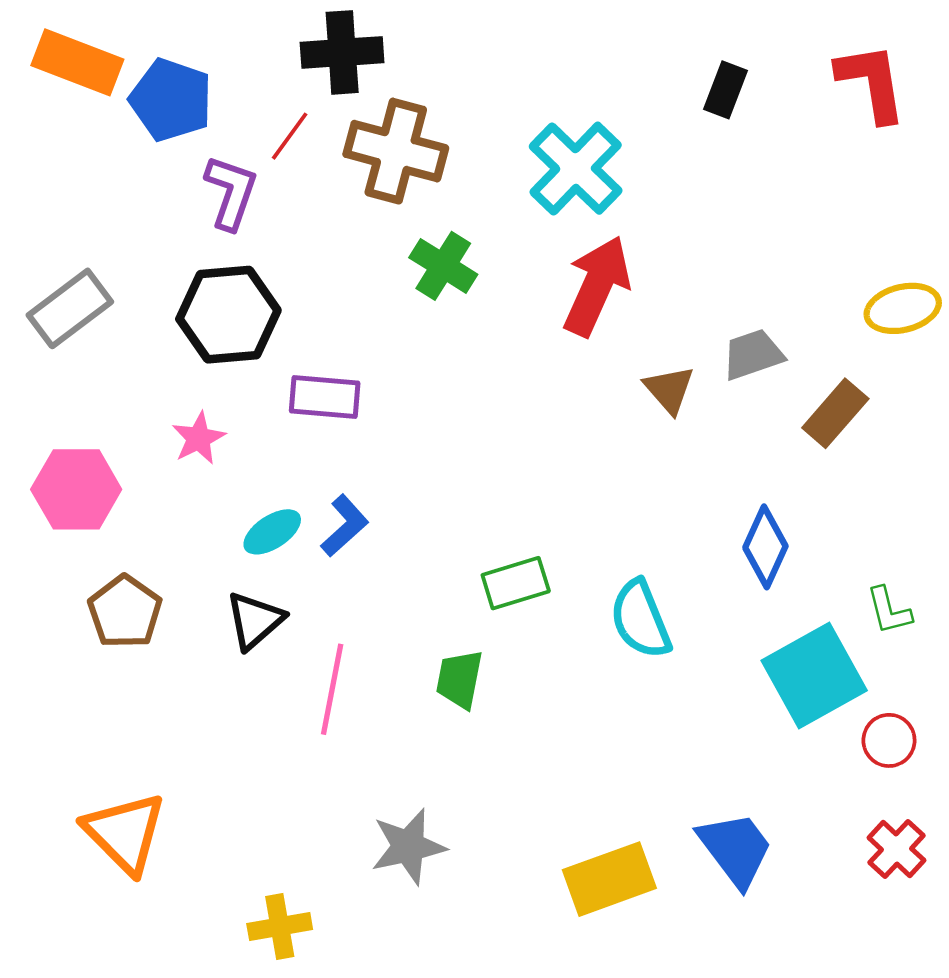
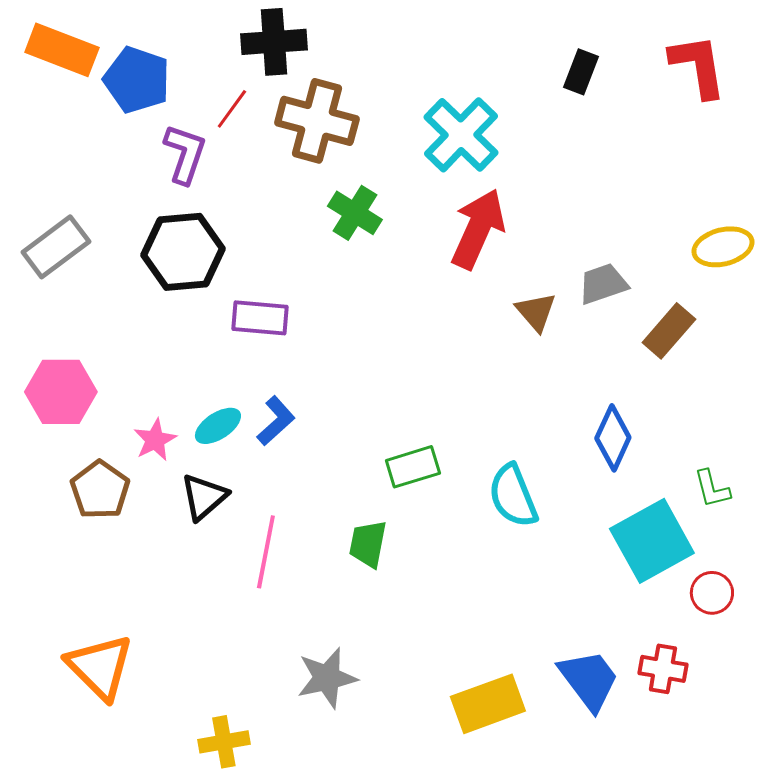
pink star: (199, 438) -> (155, 440), moved
red cross: (896, 849) -> (663, 669), moved, turned -33

